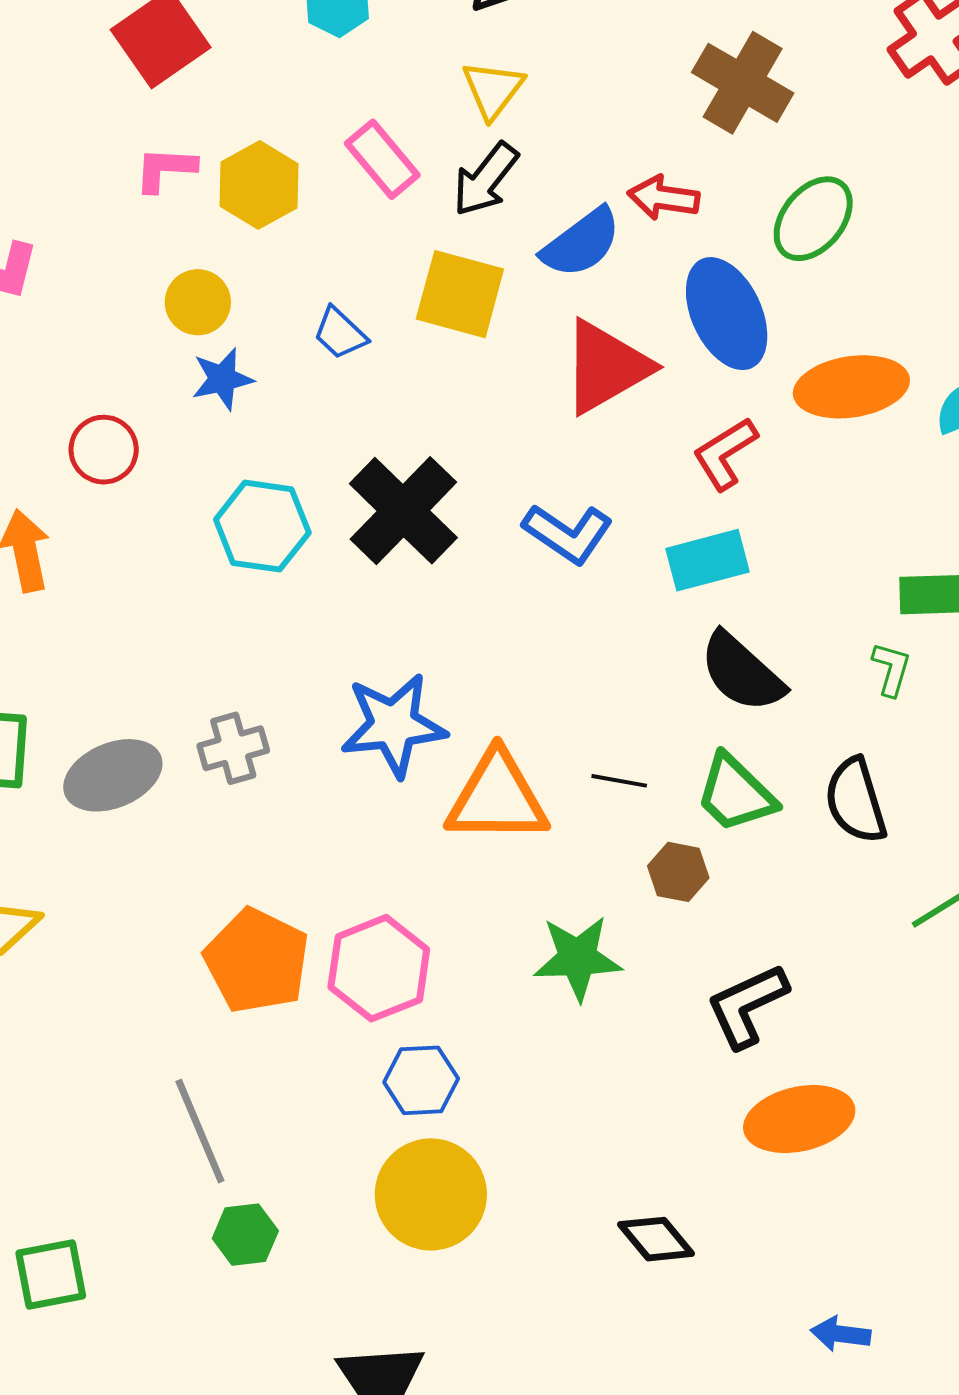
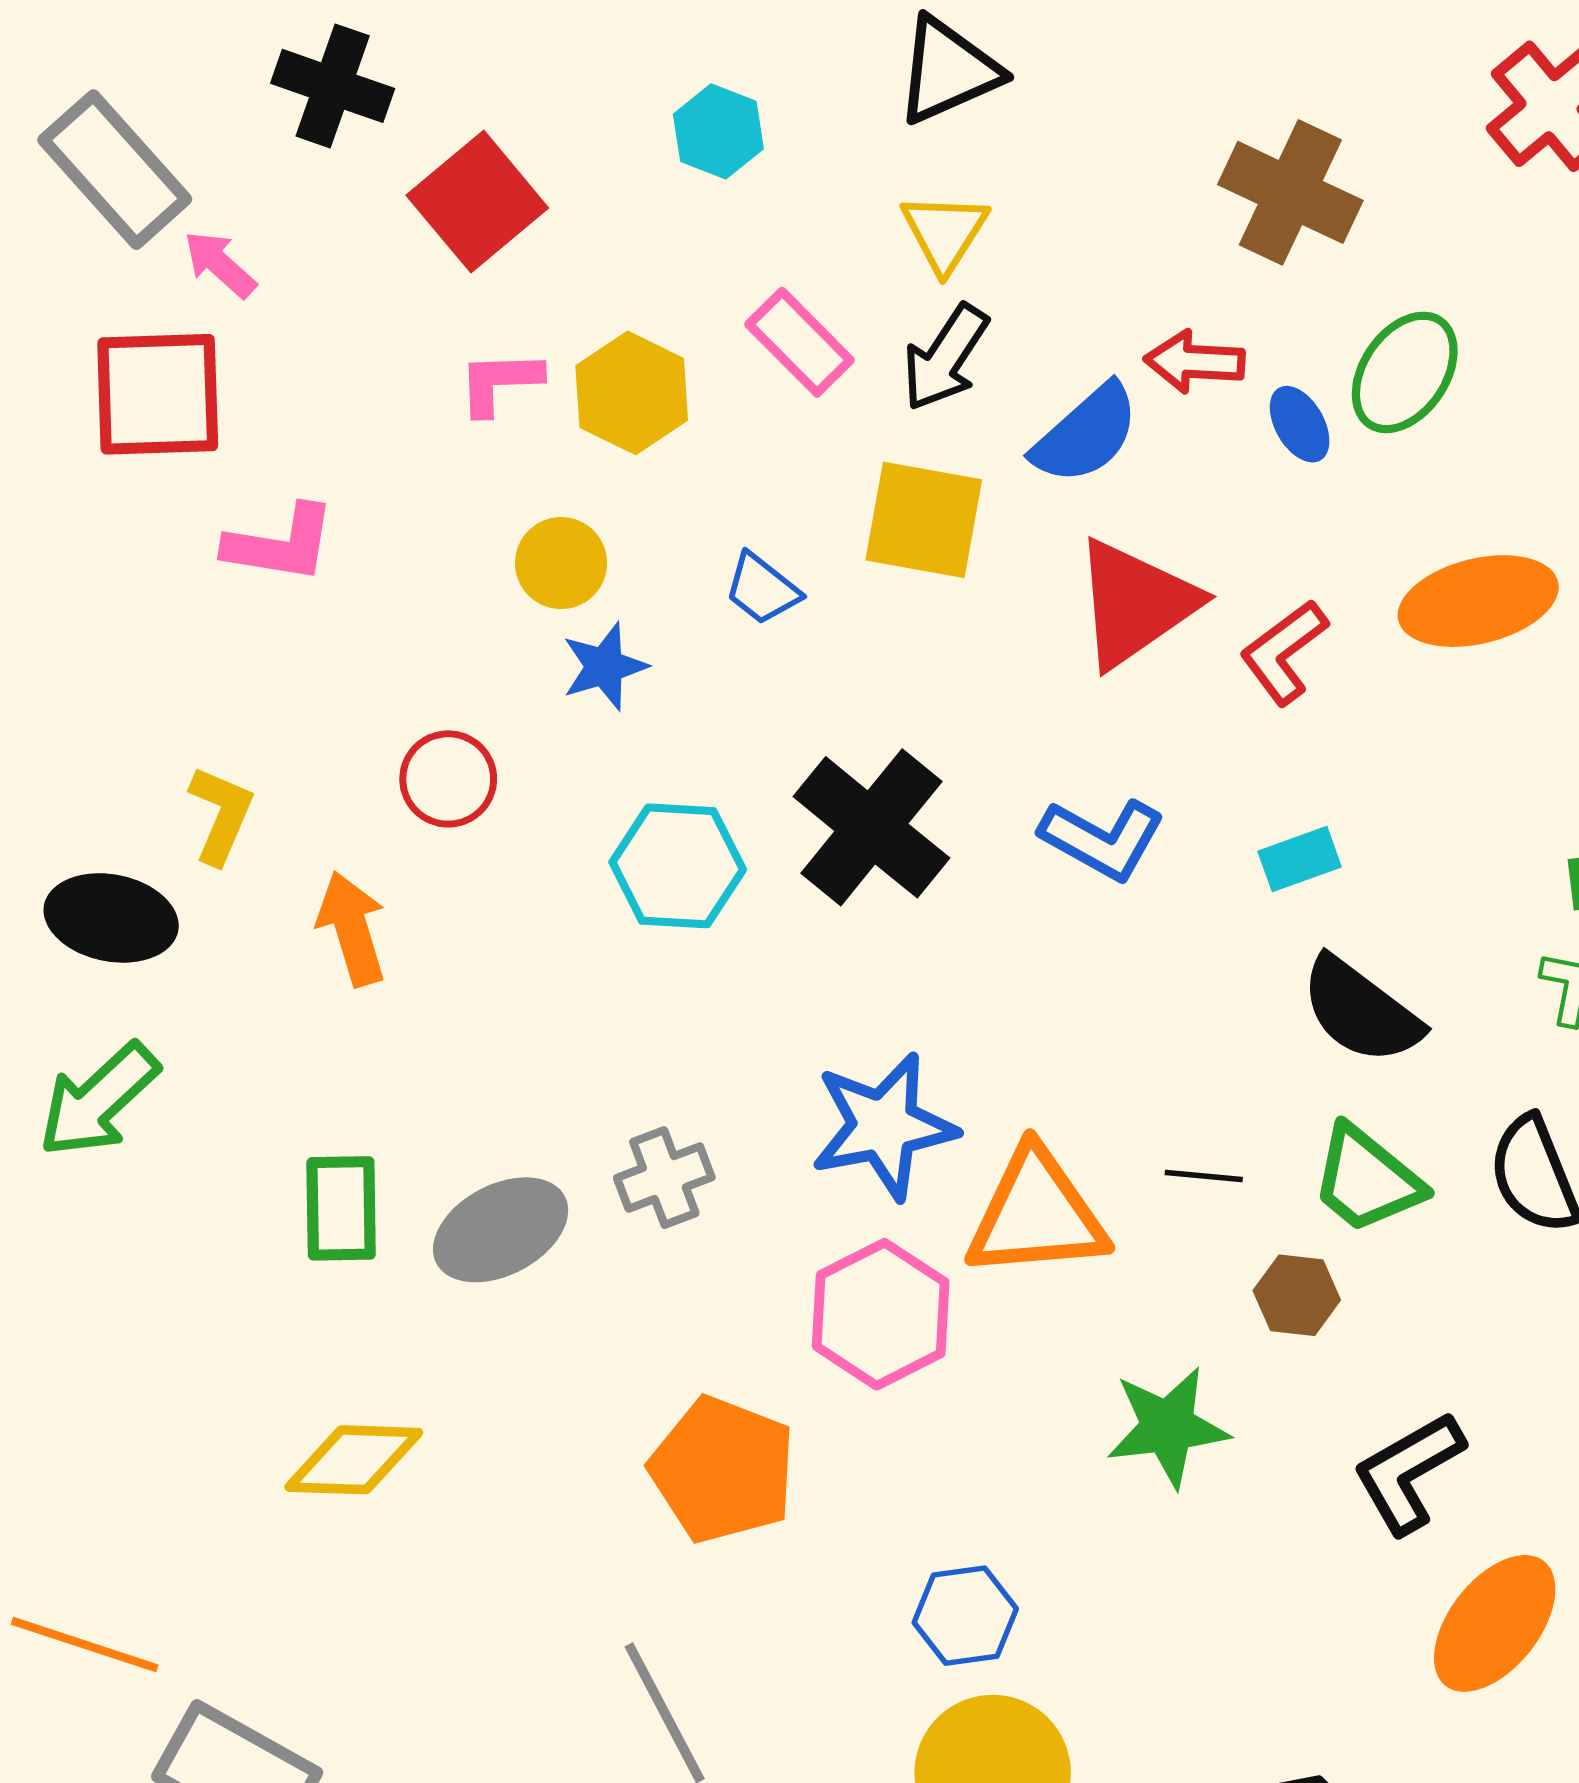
blue ellipse: (727, 314) -> (1300, 424), moved, size x0.5
red L-shape: (725, 453) -> (1284, 652), moved
cyan rectangle: (708, 560) -> (1300, 859), size x0.7
pink hexagon: (379, 968) -> (881, 1314), moved
orange ellipse: (799, 1119) -> (1495, 1623), turned -34

